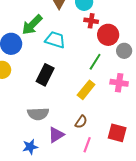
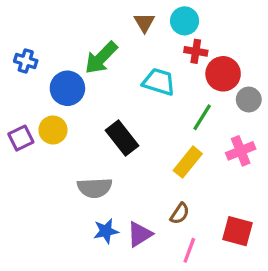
cyan trapezoid: (55, 40) -> (159, 82), moved
black rectangle: (45, 75) -> (122, 138), turned -65
pink cross: (119, 83) -> (241, 151), turned -30
gray semicircle: (38, 114) -> (95, 188), moved
blue star: (30, 147) -> (106, 231), moved

